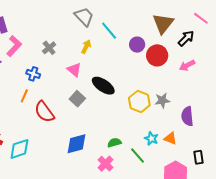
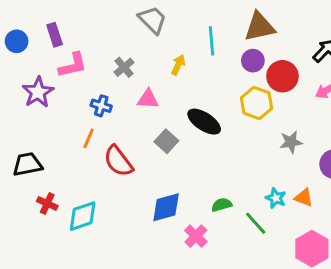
gray trapezoid: (84, 17) -> (152, 20), moved
brown triangle: (163, 23) -> (260, 27), moved, turned 40
cyan line: (109, 31) -> (211, 41), turned 36
pink L-shape: (14, 46) -> (73, 65), turned 35
pink triangle: (74, 70) -> (148, 99), moved, turned -35
yellow hexagon: (139, 102) -> (257, 103), moved
pink cross: (105, 164) -> (196, 236), moved

